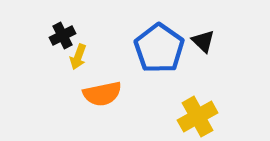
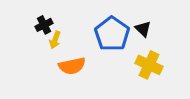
yellow cross: (198, 117) -> (149, 65), moved, turned -36

